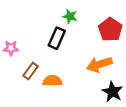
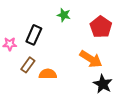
black rectangle: (57, 38) -> (34, 35), moved
orange arrow: (99, 64) -> (91, 59), turned -130

